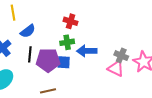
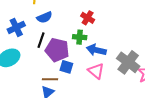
gray cross: (121, 56) -> (128, 62), size x1.6
blue square: (64, 62) -> (66, 67), moved
pink triangle: (116, 69) -> (96, 71), moved

